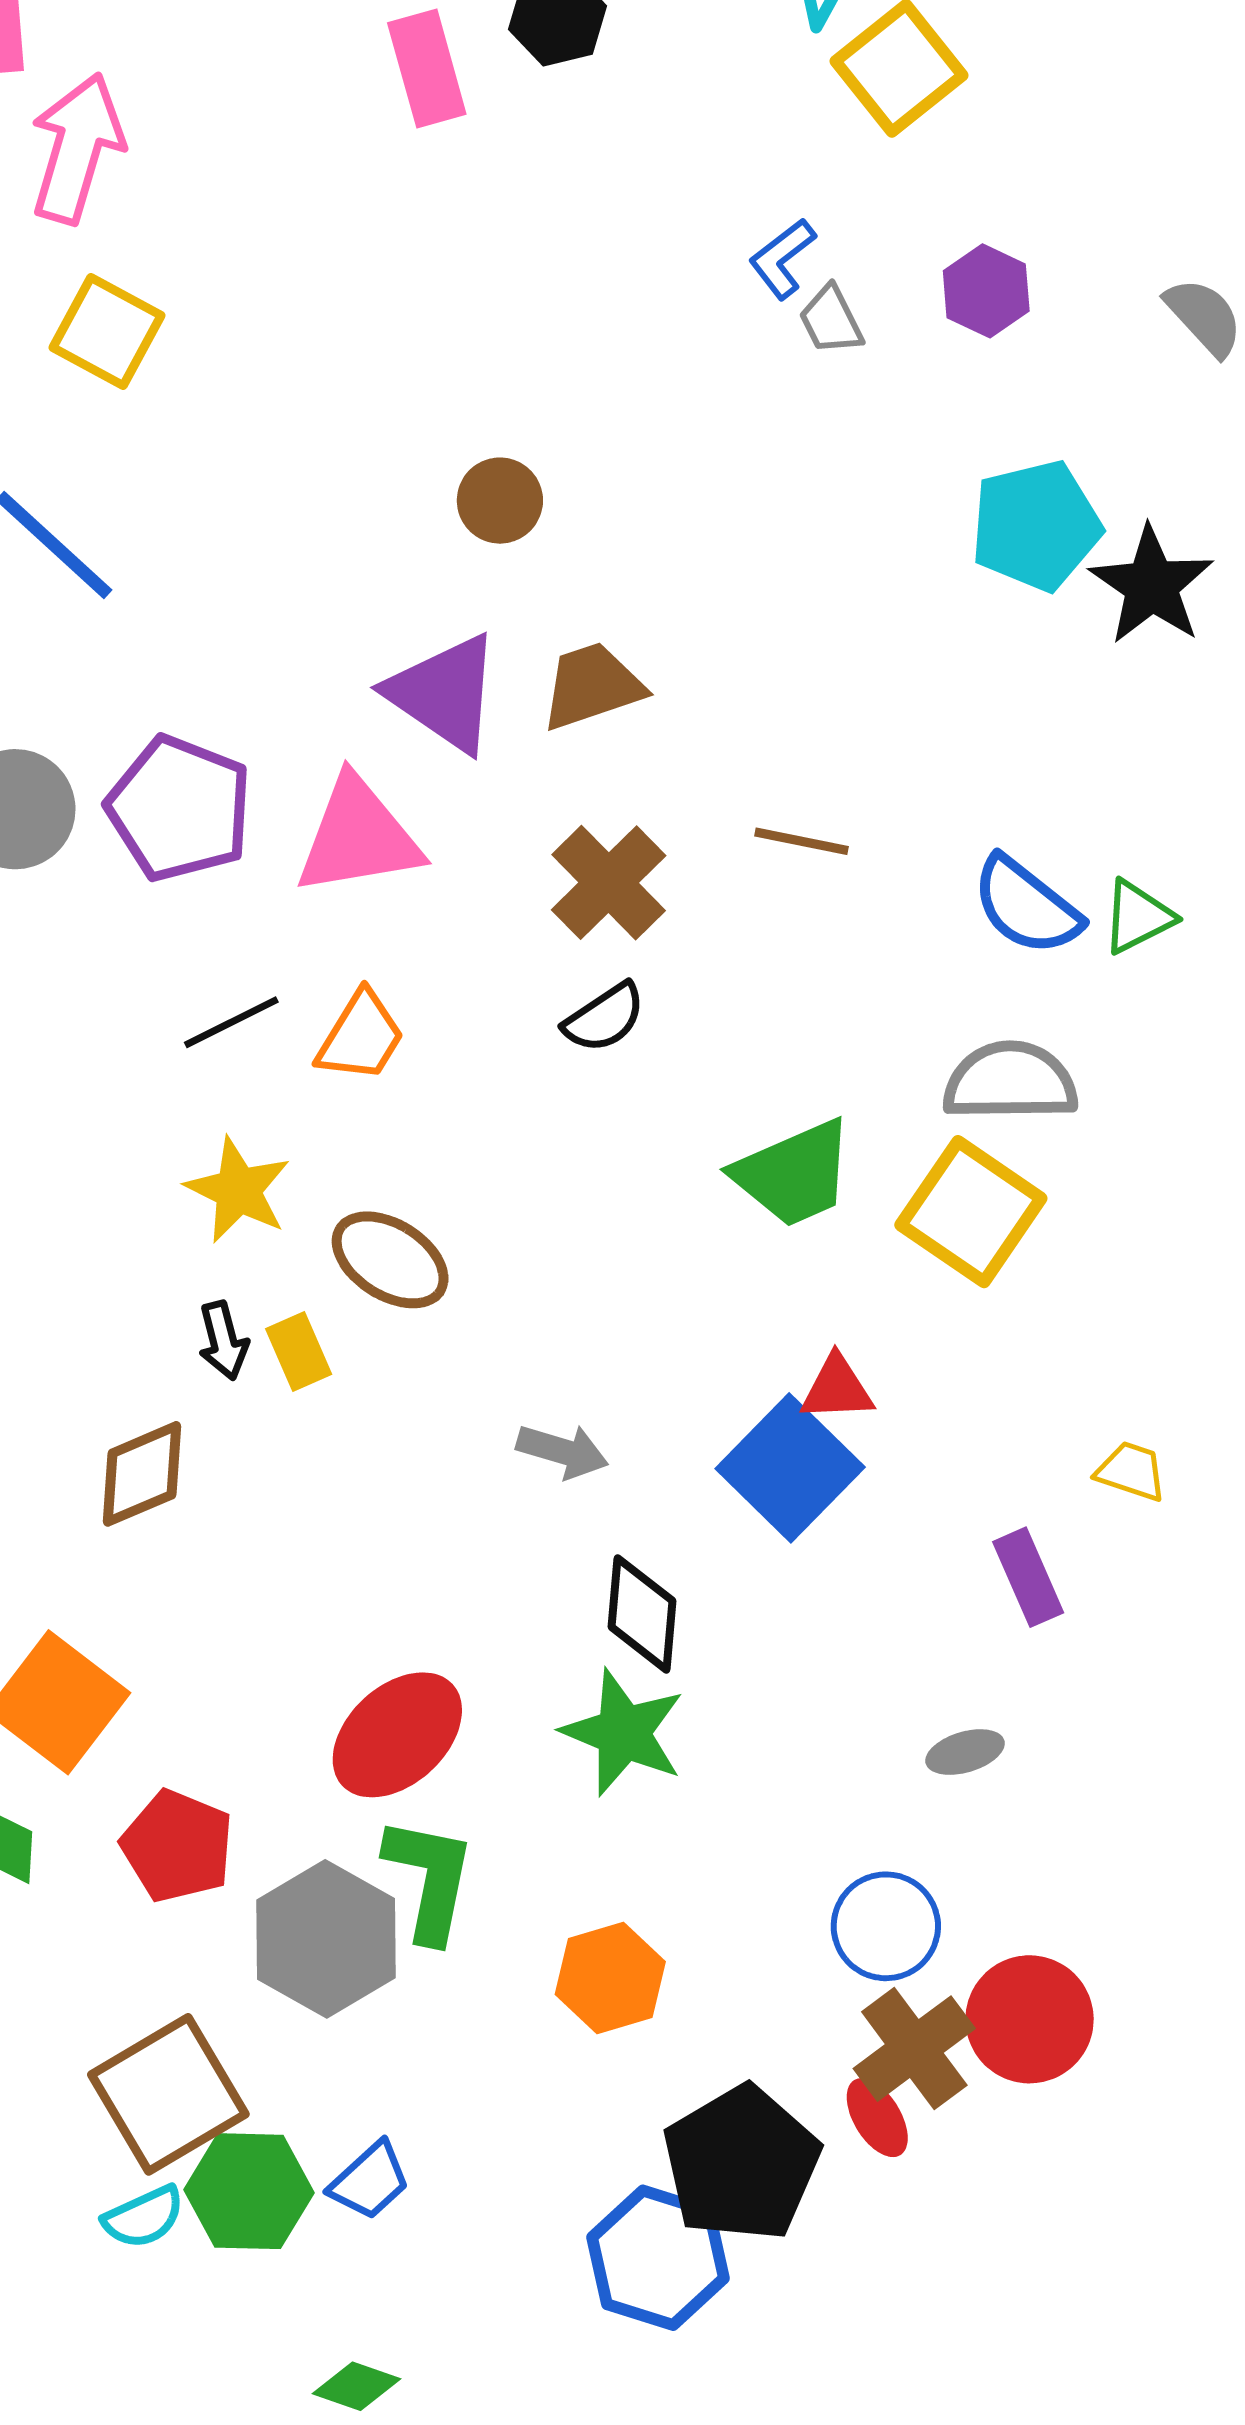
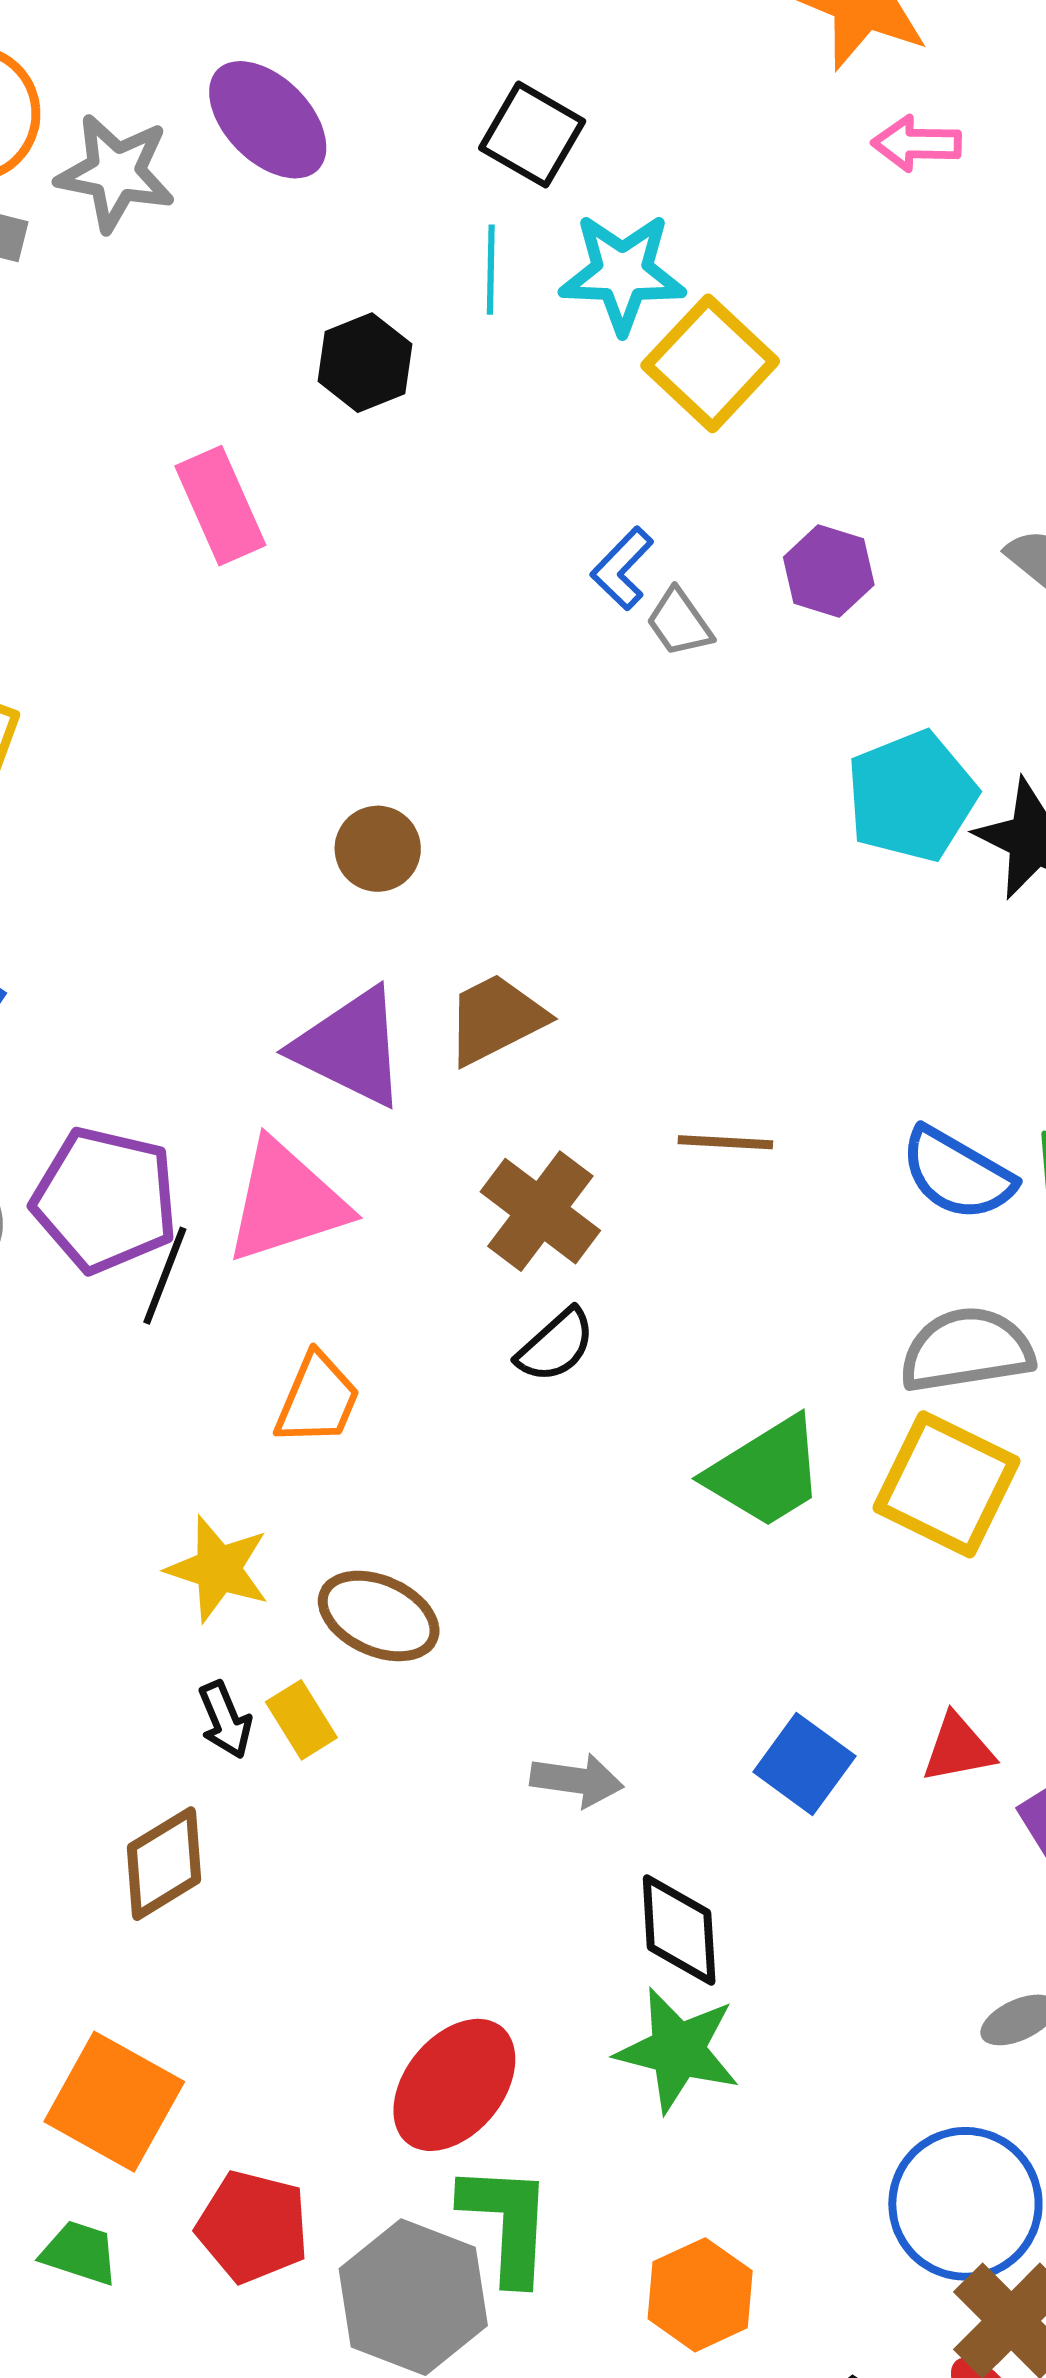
pink rectangle: (427, 68) -> (220, 506), moved
black line: (231, 1022) -> (165, 1276), moved, turned -34
red triangle: (837, 1388) -> (958, 1748), moved
blue square: (790, 1468) -> (804, 1764), size x0.7
blue circle: (886, 1926) -> (965, 2204), size x1.4

